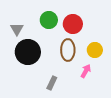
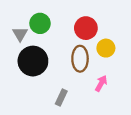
green circle: (49, 20) -> (40, 23), moved
yellow circle: (95, 50) -> (106, 48), moved

